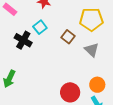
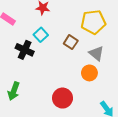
orange circle: (97, 85) -> (89, 73), moved
red circle: (70, 92) -> (63, 98), moved

